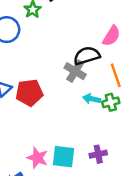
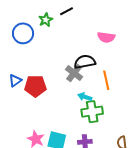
pink semicircle: (111, 36) -> (106, 37), moved, turned 60
green cross: (111, 102) -> (92, 112), moved, size x1.5

